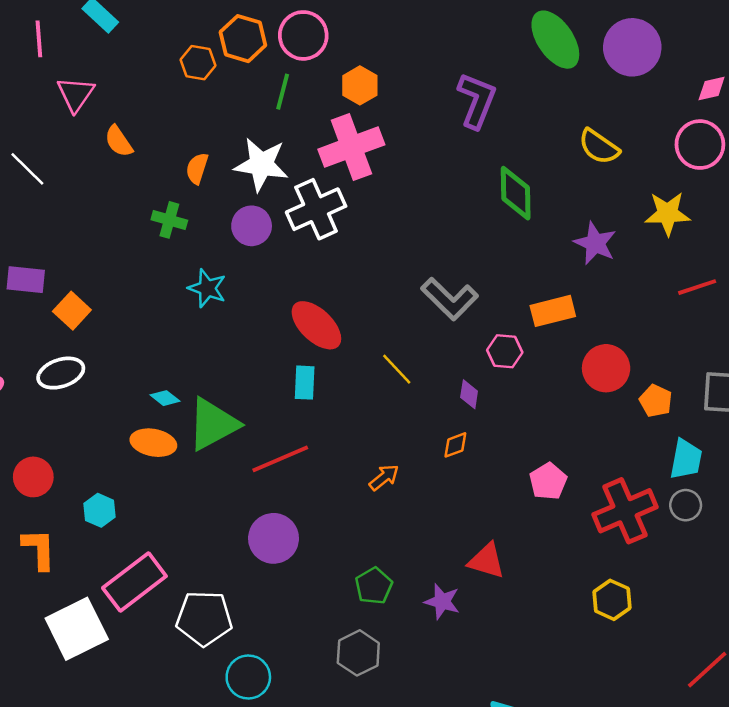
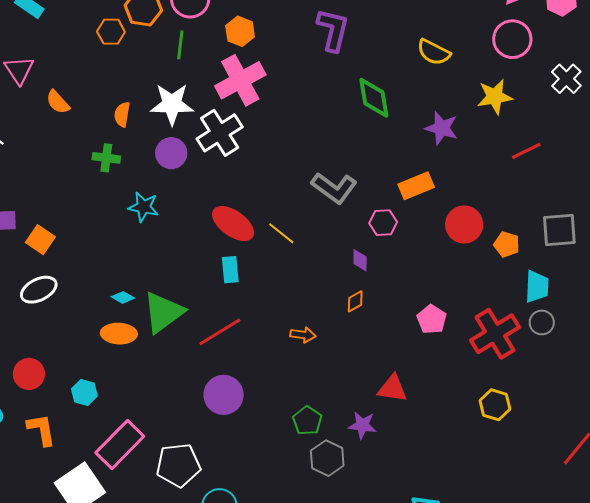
yellow line: (397, 369) -> (281, 233), moved
orange arrow: (384, 477) -> (303, 335), turned 55
gray hexagon: (358, 653) -> (327, 458), moved

